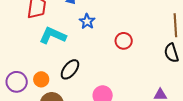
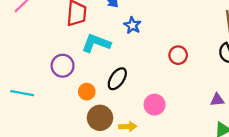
red circle: (124, 41) -> (178, 55), moved
purple circle: (17, 82) -> (63, 66), moved

